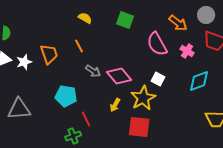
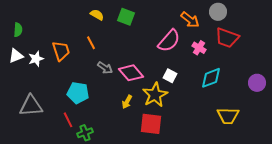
green square: (125, 20) -> (126, 17), moved
pink semicircle: (157, 44) -> (169, 41), turned -110
red line: (86, 119) -> (68, 120), moved

